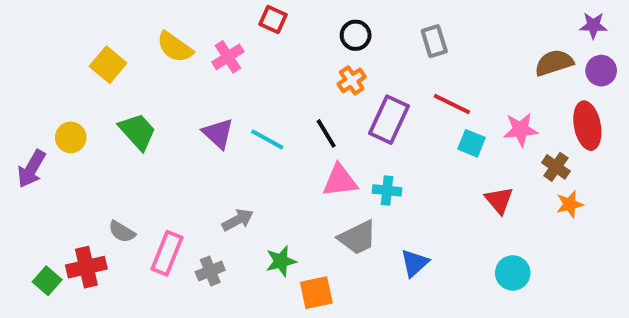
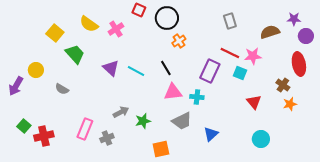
purple star: (593, 25) -> (294, 19), moved
black circle: (356, 35) -> (167, 18), moved, size x1.5
gray rectangle: (434, 41) -> (230, 21), moved
brown semicircle: (554, 63) -> (270, 32), moved
purple rectangle: (389, 120) -> (210, 71), moved
pink star: (521, 130) -> (253, 56), moved
green trapezoid: (138, 131) -> (75, 54), moved
gray semicircle: (122, 232) -> (62, 89), moved
green star: (281, 261) -> (143, 121), moved
green square: (47, 281) -> (24, 126), moved

